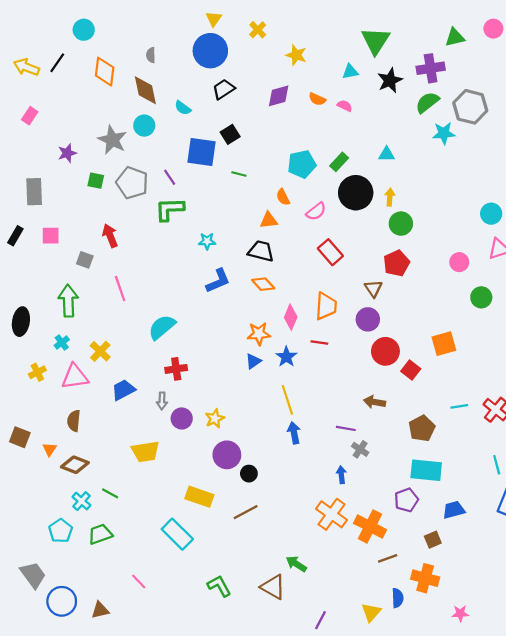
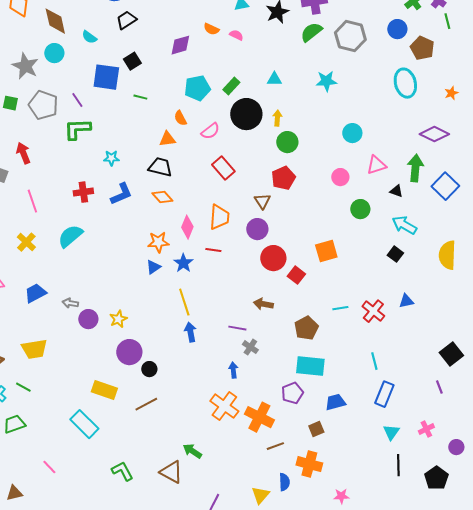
purple diamond: (279, 96) -> (180, 45), moved
cyan star: (444, 133) -> (326, 81), moved
cyan circle: (491, 214) -> (352, 133), moved
yellow cross: (100, 351) -> (26, 242), moved
red cross: (176, 369) -> (83, 192), moved
gray arrow: (162, 401) -> (70, 303), turned 98
yellow trapezoid: (145, 452) -> (34, 349), moved

